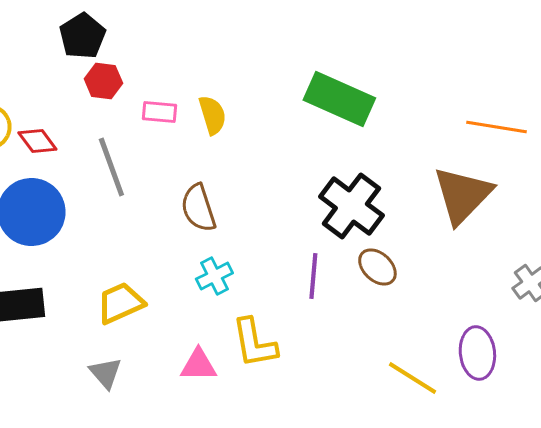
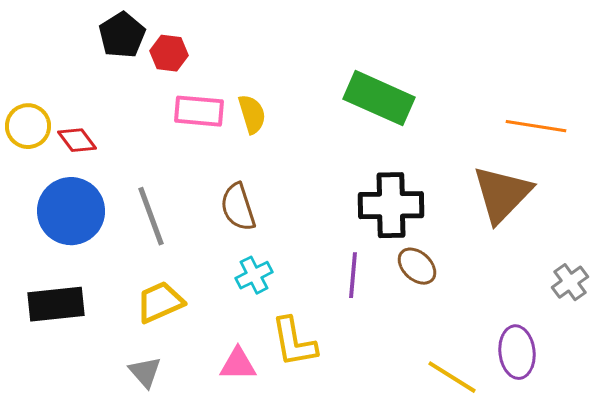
red hexagon: (103, 81) -> (169, 53), moved
pink rectangle: (159, 112) -> (199, 111), size x1.4
gray line: (111, 167) -> (151, 216), moved
black cross: (351, 206) -> (391, 205), turned -38

